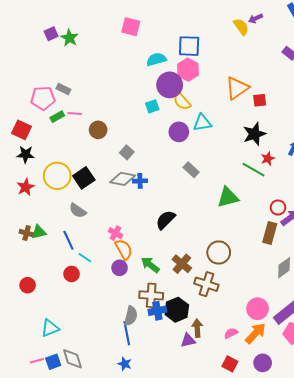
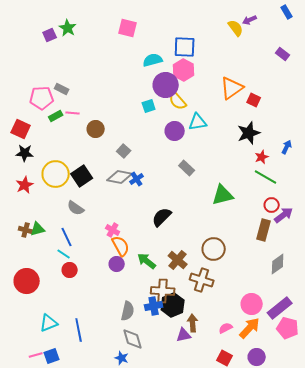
green star: (69, 38) -> (68, 28), moved
red square: (260, 100) -> (254, 100), turned 32
green line: (253, 170) -> (266, 177), moved
blue cross: (140, 181) -> (137, 179), turned -32
cyan line: (85, 258) -> (64, 254), moved
red circle: (28, 285) -> (27, 281), size x1.6
brown cross: (151, 295) -> (163, 291), moved
blue line: (127, 333) -> (79, 330), moved
gray diamond: (73, 359) -> (133, 339), moved

